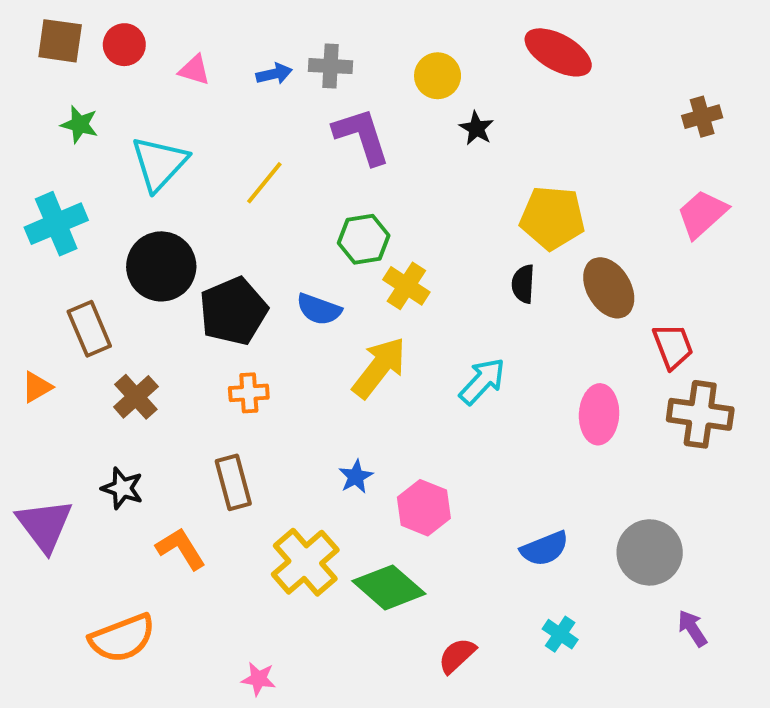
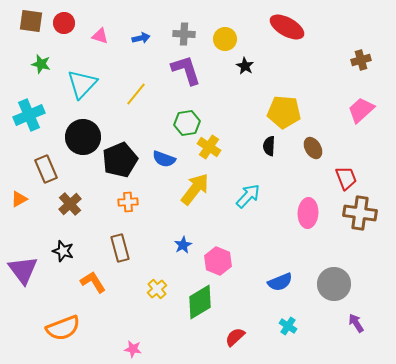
gray cross: (331, 66) -> (184, 34), moved
brown ellipse: (609, 288) -> (313, 148), size x0.7
yellow cross: (305, 562) -> (157, 289), size x0.6
green diamond: (389, 587) -> (200, 302), turned -72

